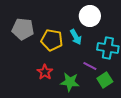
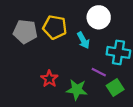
yellow pentagon: (52, 40) -> (55, 27), moved

